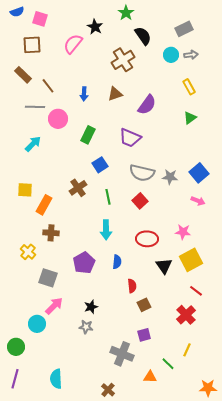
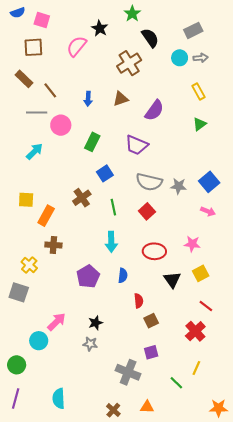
yellow square: (191, 260) -> (201, 273), size x0.7
gray square: (48, 278) -> (19, 292), moved
orange triangle: (150, 377) -> (147, 407), moved

